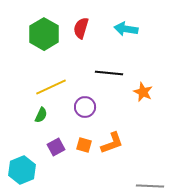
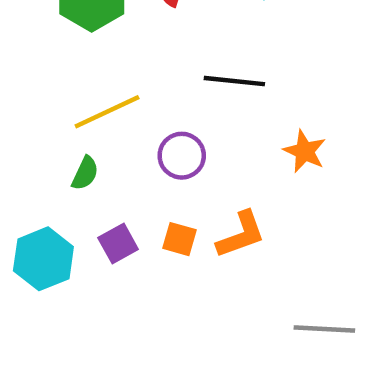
orange star: (143, 92) -> (305, 151), moved
cyan hexagon: (22, 170) -> (43, 259), moved

